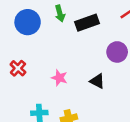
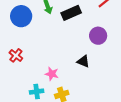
pink star: (59, 78) -> (52, 74), moved

